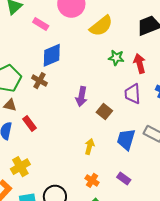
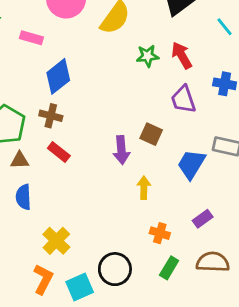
purple arrow: (81, 97) -> (121, 150), moved
red rectangle: (29, 124) -> (59, 152), moved
blue trapezoid: (126, 139) -> (191, 164), turned 30
purple rectangle: (124, 178) -> (203, 219), turned -56

